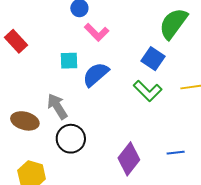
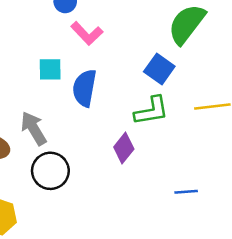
blue semicircle: (96, 74) -> (84, 88), turned -40
green L-shape: (148, 91) -> (151, 111), turned -56
purple diamond: (129, 159) -> (124, 148), moved, size x0.7

